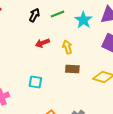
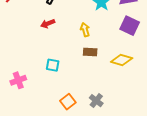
red arrow: (42, 43) -> (48, 24), moved

